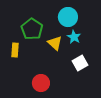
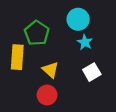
yellow triangle: (55, 43) -> (50, 70), moved
yellow rectangle: (15, 50) -> (17, 57), size x1.5

